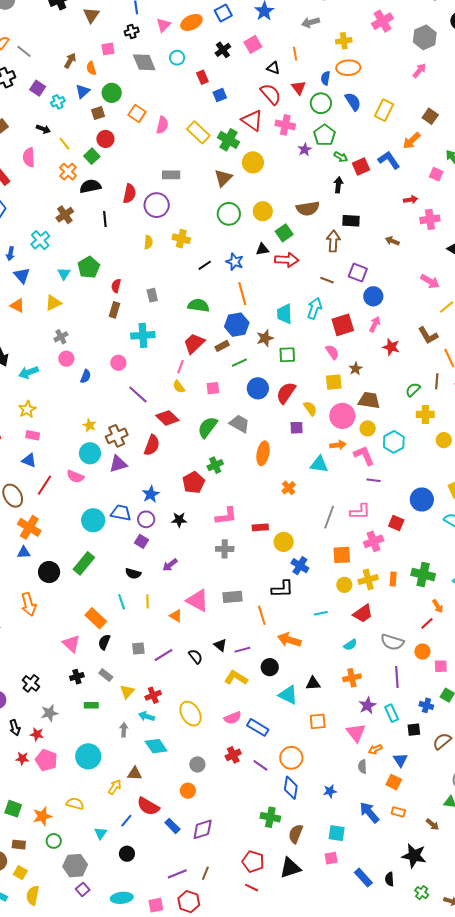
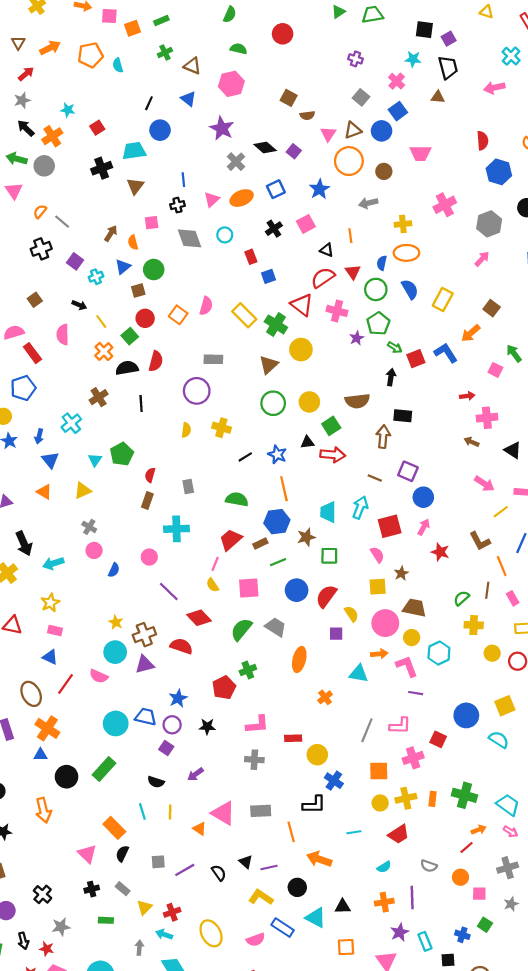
red semicircle: (271, 94) -> (323, 278), turned -85
orange square: (137, 113) -> (178, 315), moved
red semicircle: (129, 194) -> (156, 361), moved
brown arrow: (392, 241) -> (471, 442), moved
gray cross: (61, 337) -> (89, 527), turned -32
pink square: (213, 388) -> (249, 588), size x1.5
red semicircle: (152, 445) -> (181, 646), turned -95
orange arrow: (438, 606) -> (479, 830), turned -80
gray semicircle: (392, 642) -> (429, 866), size x0.7
purple line: (397, 677) -> (412, 897), moved
blue rectangle: (258, 727) -> (283, 928), moved

